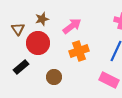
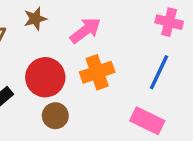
red circle: (38, 43) -> (45, 77), moved

